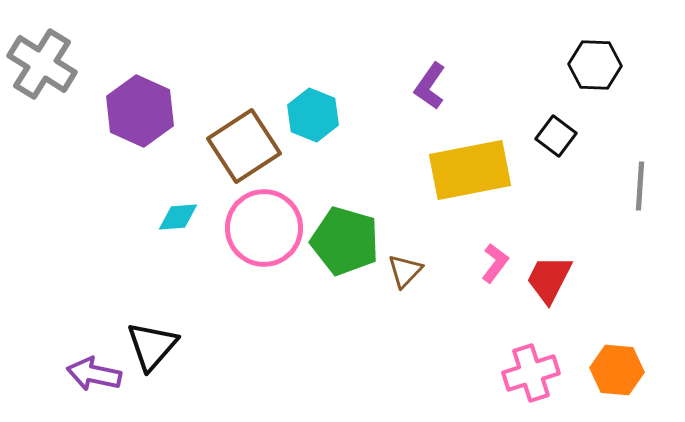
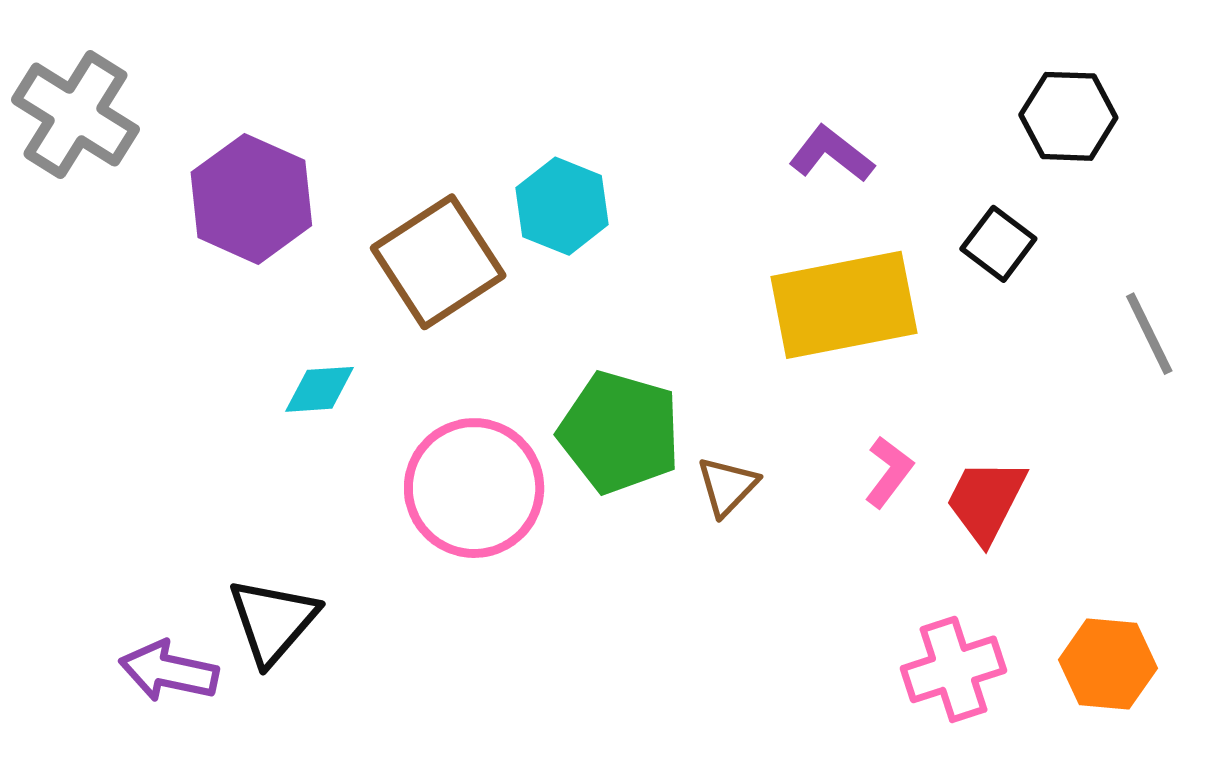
purple L-shape: (430, 86) -> (831, 154), moved, turned 93
gray line: (640, 186) -> (1149, 334), turned -30
pink circle: (264, 228) -> (474, 488), moved

